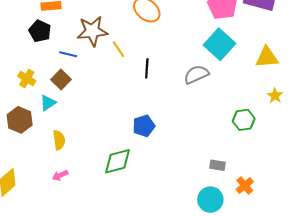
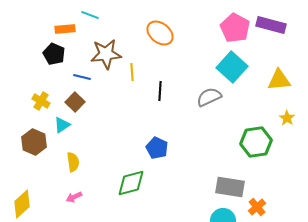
yellow line: (119, 49) -> (132, 72), turned 30
green hexagon: (244, 120) -> (256, 142), size x1.4
blue pentagon: (144, 126) -> (157, 148), turned -30
gray rectangle: (217, 165) -> (230, 187), size x1.8

